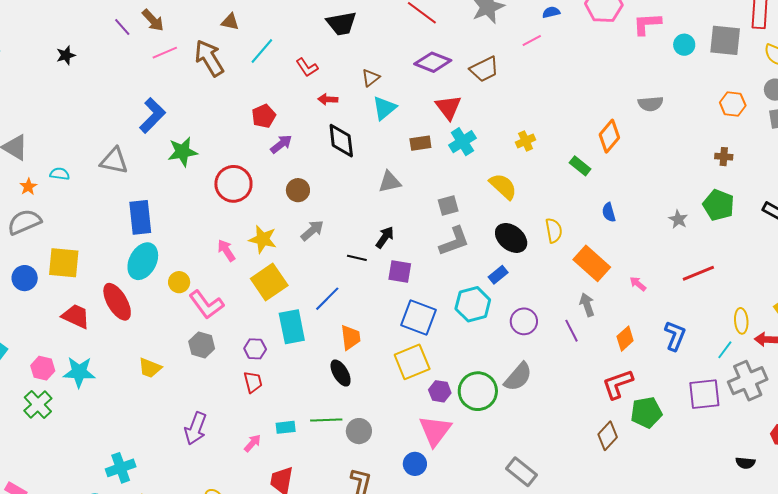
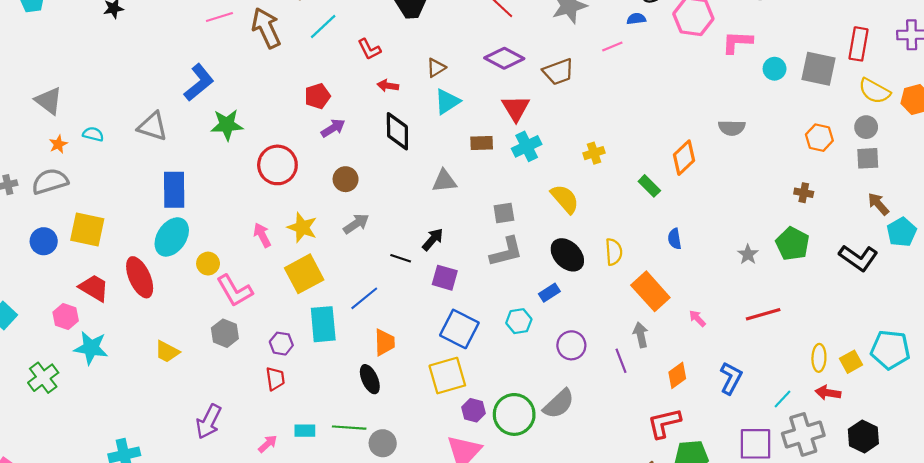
cyan hexagon: (473, 304) -> (519, 321), size x0.7
yellow ellipse: (741, 321) -> (819, 358), moved
pink hexagon: (43, 368) -> (66, 316), moved

